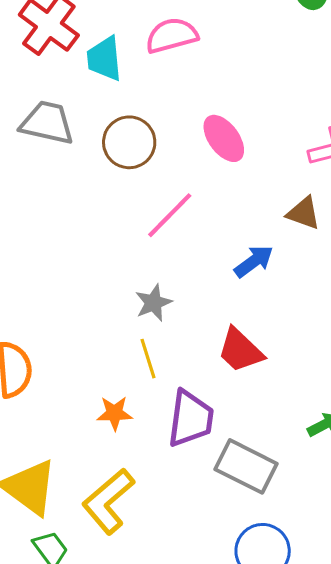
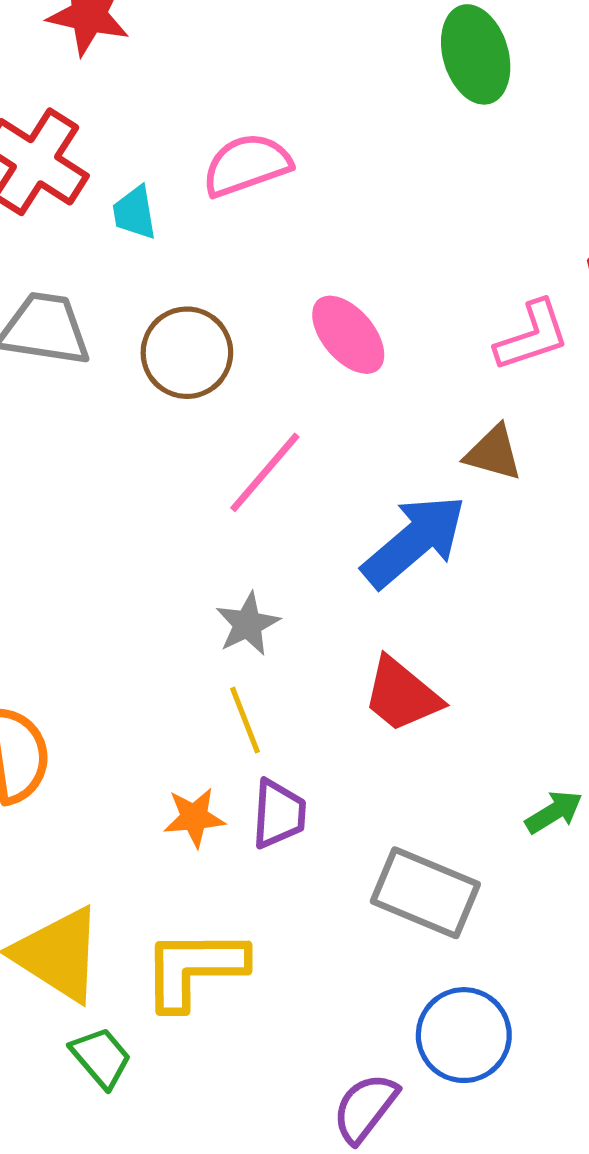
cyan trapezoid: (104, 59) -> (135, 213), size x0.7
blue arrow: (254, 261) -> (414, 541), size x1.6
purple trapezoid: (191, 419) -> (279, 814), moved, size x0.7
yellow L-shape: (108, 501) -> (194, 969), turned 44

